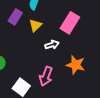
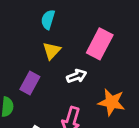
purple rectangle: (15, 17) -> (30, 83), moved

